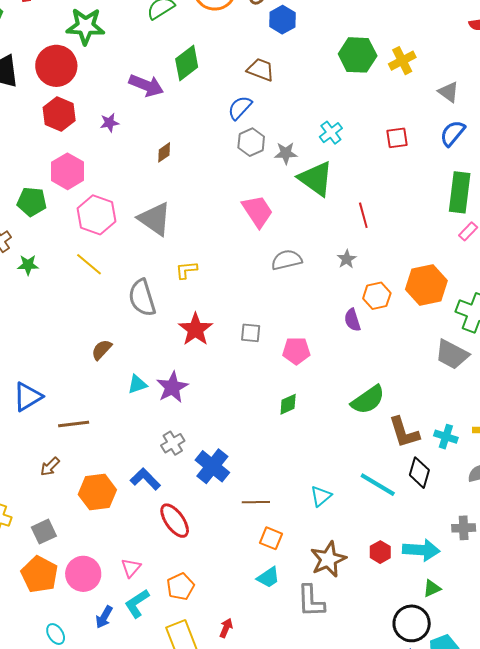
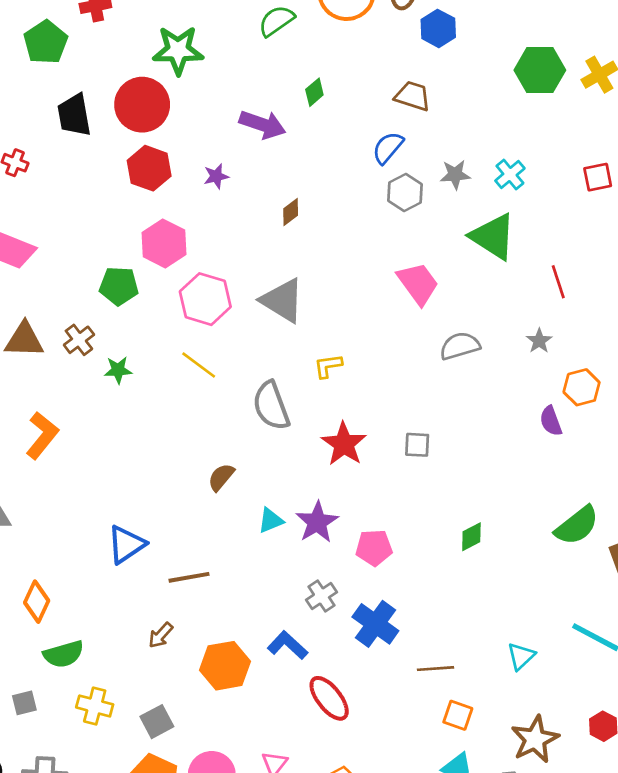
green diamond: (187, 63) -> (314, 92), size x0.6
gray star: (286, 153) -> (455, 175), moved
pink pentagon: (296, 351) -> (374, 548), moved

